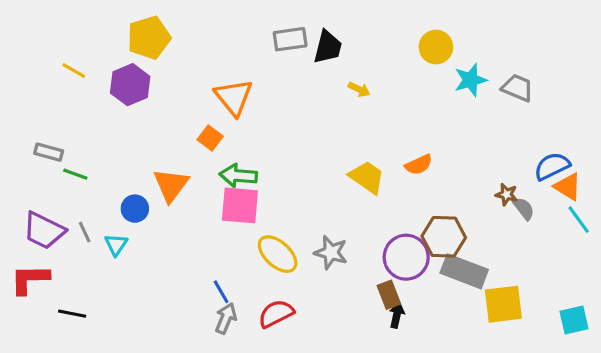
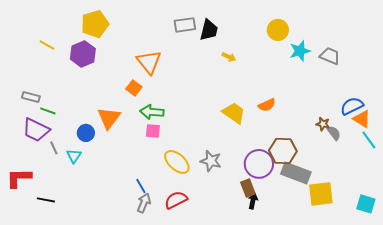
pink square: (240, 205) -> (153, 131), size x0.6
purple trapezoid: (44, 231) -> (36, 130), moved
cyan square: (574, 320) -> (366, 204), turned 30

